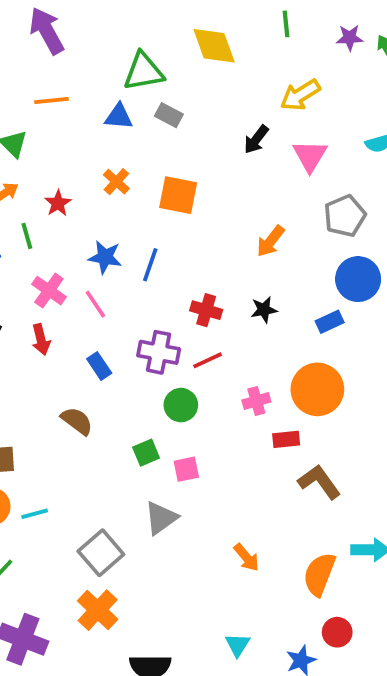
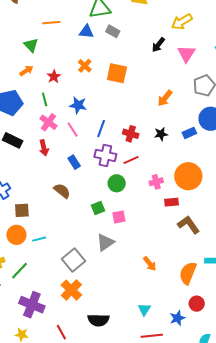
green line: (27, 236) -> (45, 99), moved
blue line: (150, 265) -> (101, 129), moved
blue rectangle: (330, 322) -> (189, 133), moved

